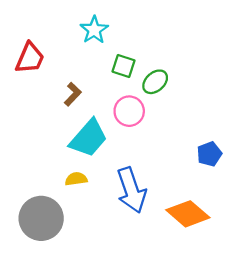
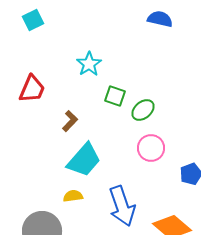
pink circle: (129, 111) -> (151, 148), moved

